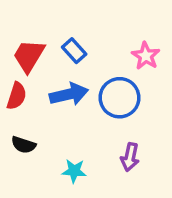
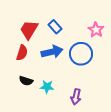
purple arrow: (130, 157) -> (76, 97), moved
cyan star: (74, 171) -> (47, 87), moved

